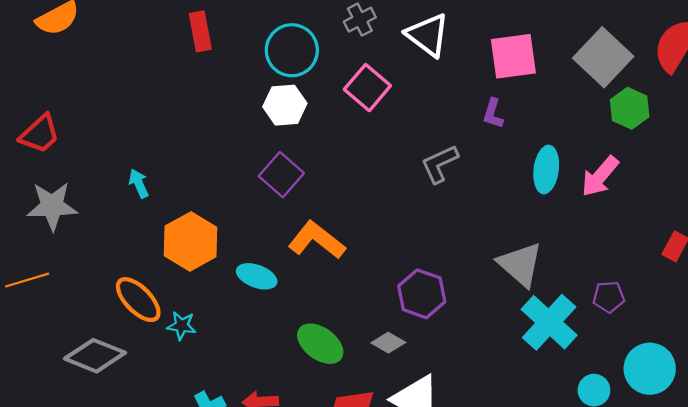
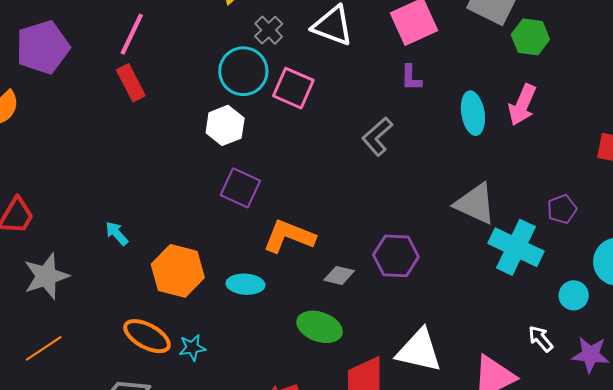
cyan circle: (292, 50) -> (243, 71), moved
gray diamond: (388, 343) -> (339, 275), moved

